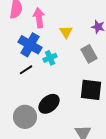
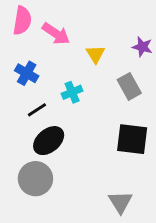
pink arrow: (39, 18) -> (56, 34), turned 132
blue cross: (30, 45) -> (27, 73), moved, size x0.7
black ellipse: (49, 104) -> (49, 141), moved

